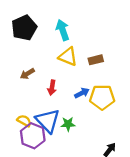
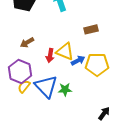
yellow triangle: (68, 57) -> (65, 51), moved
yellow semicircle: (24, 121) -> (24, 86), turned -80
purple hexagon: (33, 136) -> (20, 71), moved

